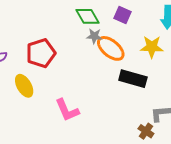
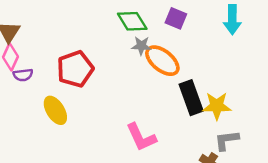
yellow star: (152, 47) -> (217, 106), moved
black rectangle: (133, 79) -> (191, 98), turned 56
pink L-shape: (67, 110) -> (141, 137), moved

